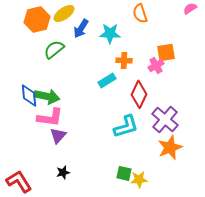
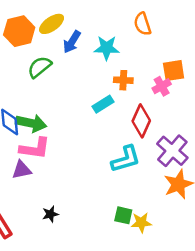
purple triangle: (58, 135) -> (22, 170), moved, turned 36

